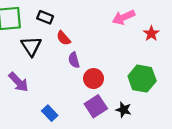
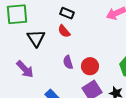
black rectangle: (45, 17) -> (67, 13), moved
purple semicircle: (74, 60) -> (68, 62), moved

